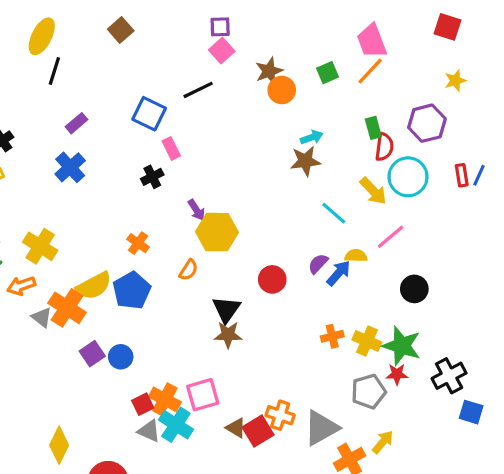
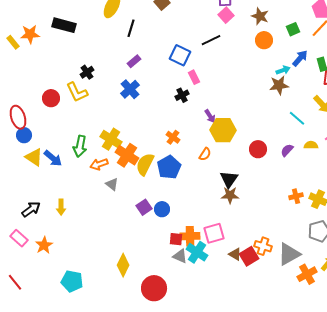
black line: (54, 71) -> (131, 28), moved
brown star: (269, 71) -> (260, 16), moved, turned -30
blue arrow: (339, 273) -> (300, 58), moved
red circle: (272, 279) -> (258, 149), moved
yellow semicircle: (94, 286) -> (145, 164), turned 145
orange cross: (67, 308) -> (127, 155), moved
orange cross: (165, 399) -> (190, 236), turned -30
red square: (143, 404) -> (176, 239), turned 32

